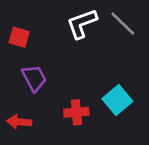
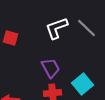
purple trapezoid: (34, 78) -> (51, 68), moved

